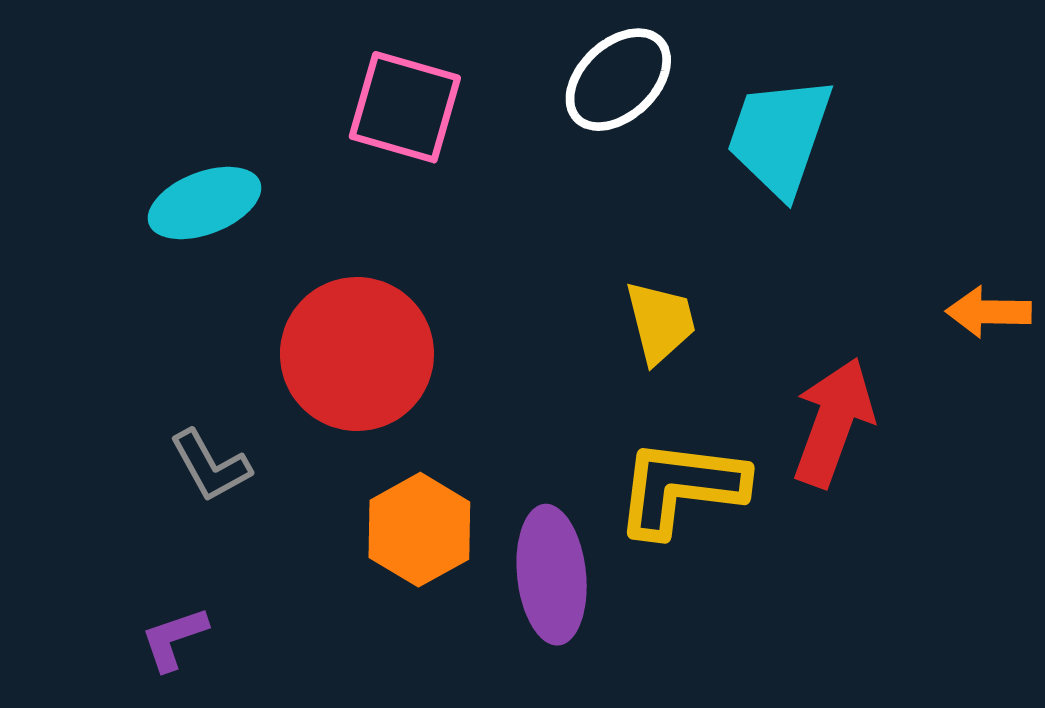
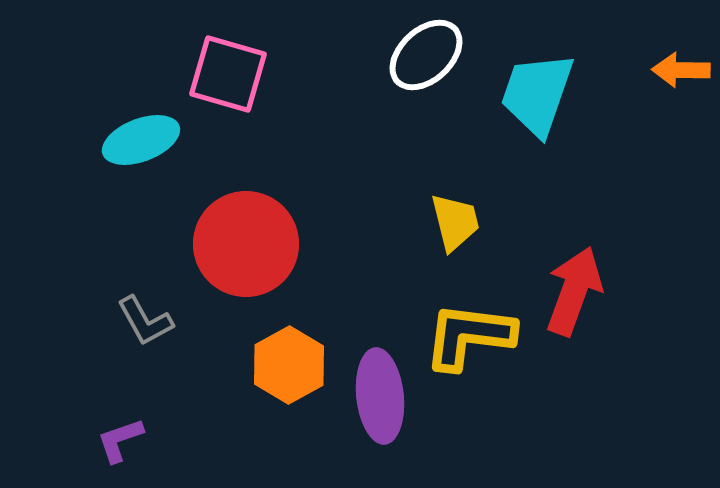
pink square: (405, 107) -> (228, 74), moved
orange arrow: (989, 312) -> (681, 70), moved

